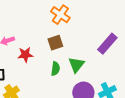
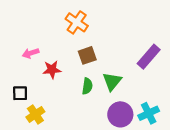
orange cross: (60, 15) -> (77, 22), moved

